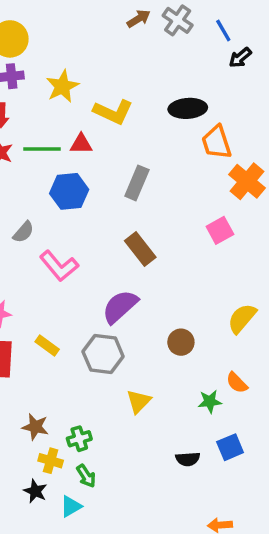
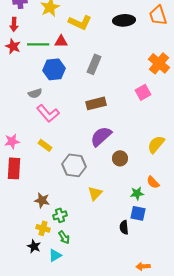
orange trapezoid: (217, 142) -> (158, 15), moved
gray semicircle: (23, 232) -> (35, 93), moved, turned 32
brown rectangle: (140, 249) -> (96, 103), turned -66
purple semicircle: (120, 307) -> (101, 136), moved
yellow rectangle: (47, 346) -> (45, 145), moved
brown star: (35, 427) -> (42, 200), moved
blue square: (230, 447) -> (138, 213), moved, turned 35
black semicircle: (188, 459) -> (124, 227), turned 88

